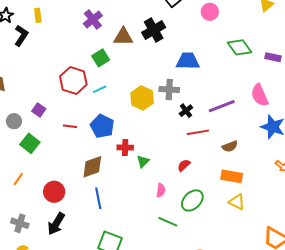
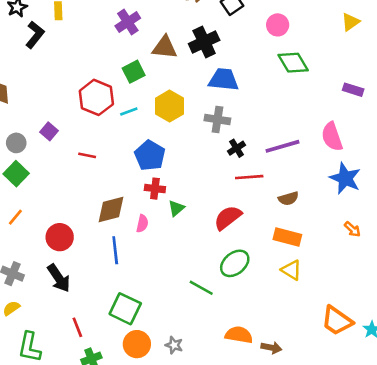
green diamond: (239, 47) -> (293, 63), moved
blue trapezoid: (188, 61) -> (224, 80), moved
yellow hexagon: (142, 98) -> (170, 106), moved
blue pentagon: (102, 126) -> (150, 155), moved
green square: (30, 143) -> (16, 174), moved
red semicircle: (184, 165) -> (228, 218), size x1.6
pink semicircle: (161, 190) -> (142, 224), moved
black arrow: (56, 224) -> (59, 278), turned -70

